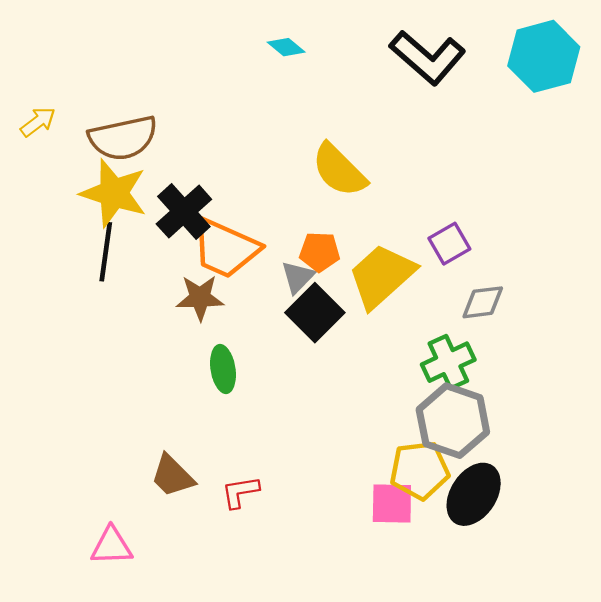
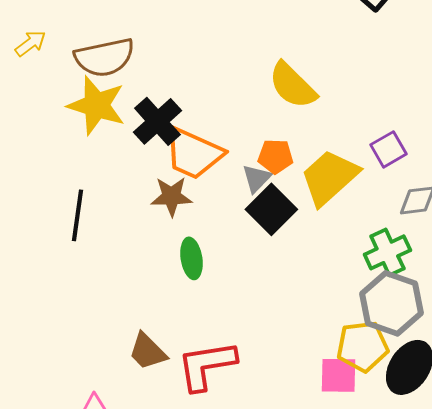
black line: (106, 252) -> (77, 215), moved
red L-shape: (240, 492) -> (206, 365), size x1.8

